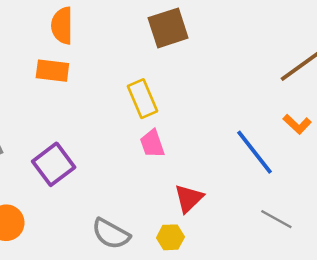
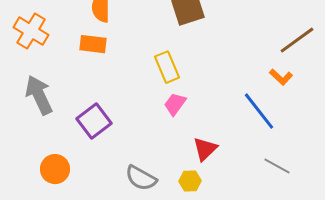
orange L-shape: (297, 124) -> (281, 77), moved
pink trapezoid: (152, 144) -> (175, 104), turned 55

